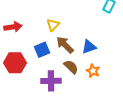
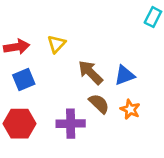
yellow triangle: (53, 25) -> (56, 44), moved
blue square: (42, 50) -> (24, 80), moved
red hexagon: (15, 63) -> (19, 124), moved

